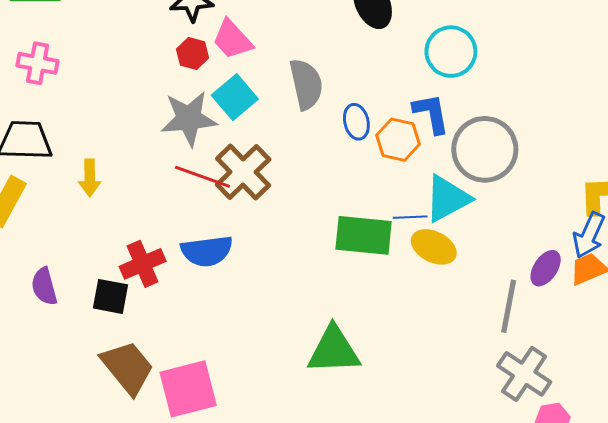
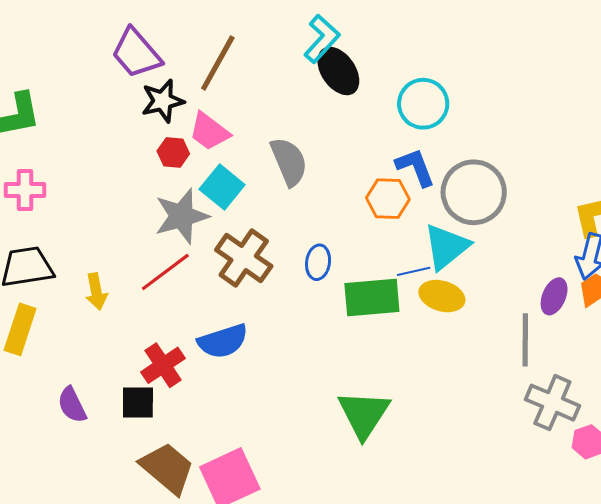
blue ellipse: (356, 122) -> (318, 262), moved, turned 32
red line: (202, 177) -> (165, 272), moved, turned -46
green triangle: (334, 350) -> (364, 414), turned -44

